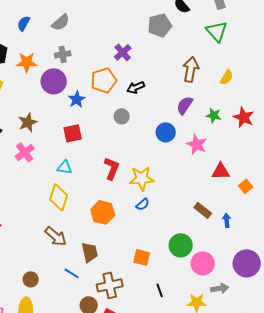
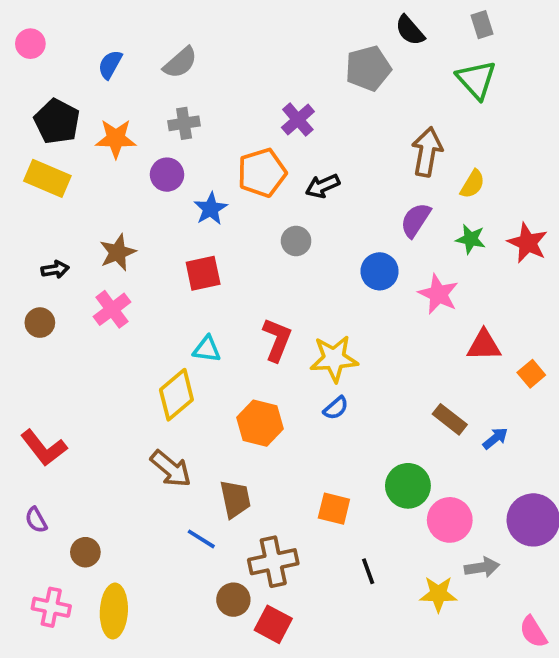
yellow semicircle: (227, 77) -> (473, 184), moved
purple circle: (54, 81) -> (167, 175), size x0.7
cyan triangle: (65, 167) -> (207, 349), moved
yellow diamond: (59, 197) -> (176, 395), turned 32
blue arrow: (227, 220) -> (495, 438), turned 56
brown circle: (31, 279) -> (85, 552), moved

